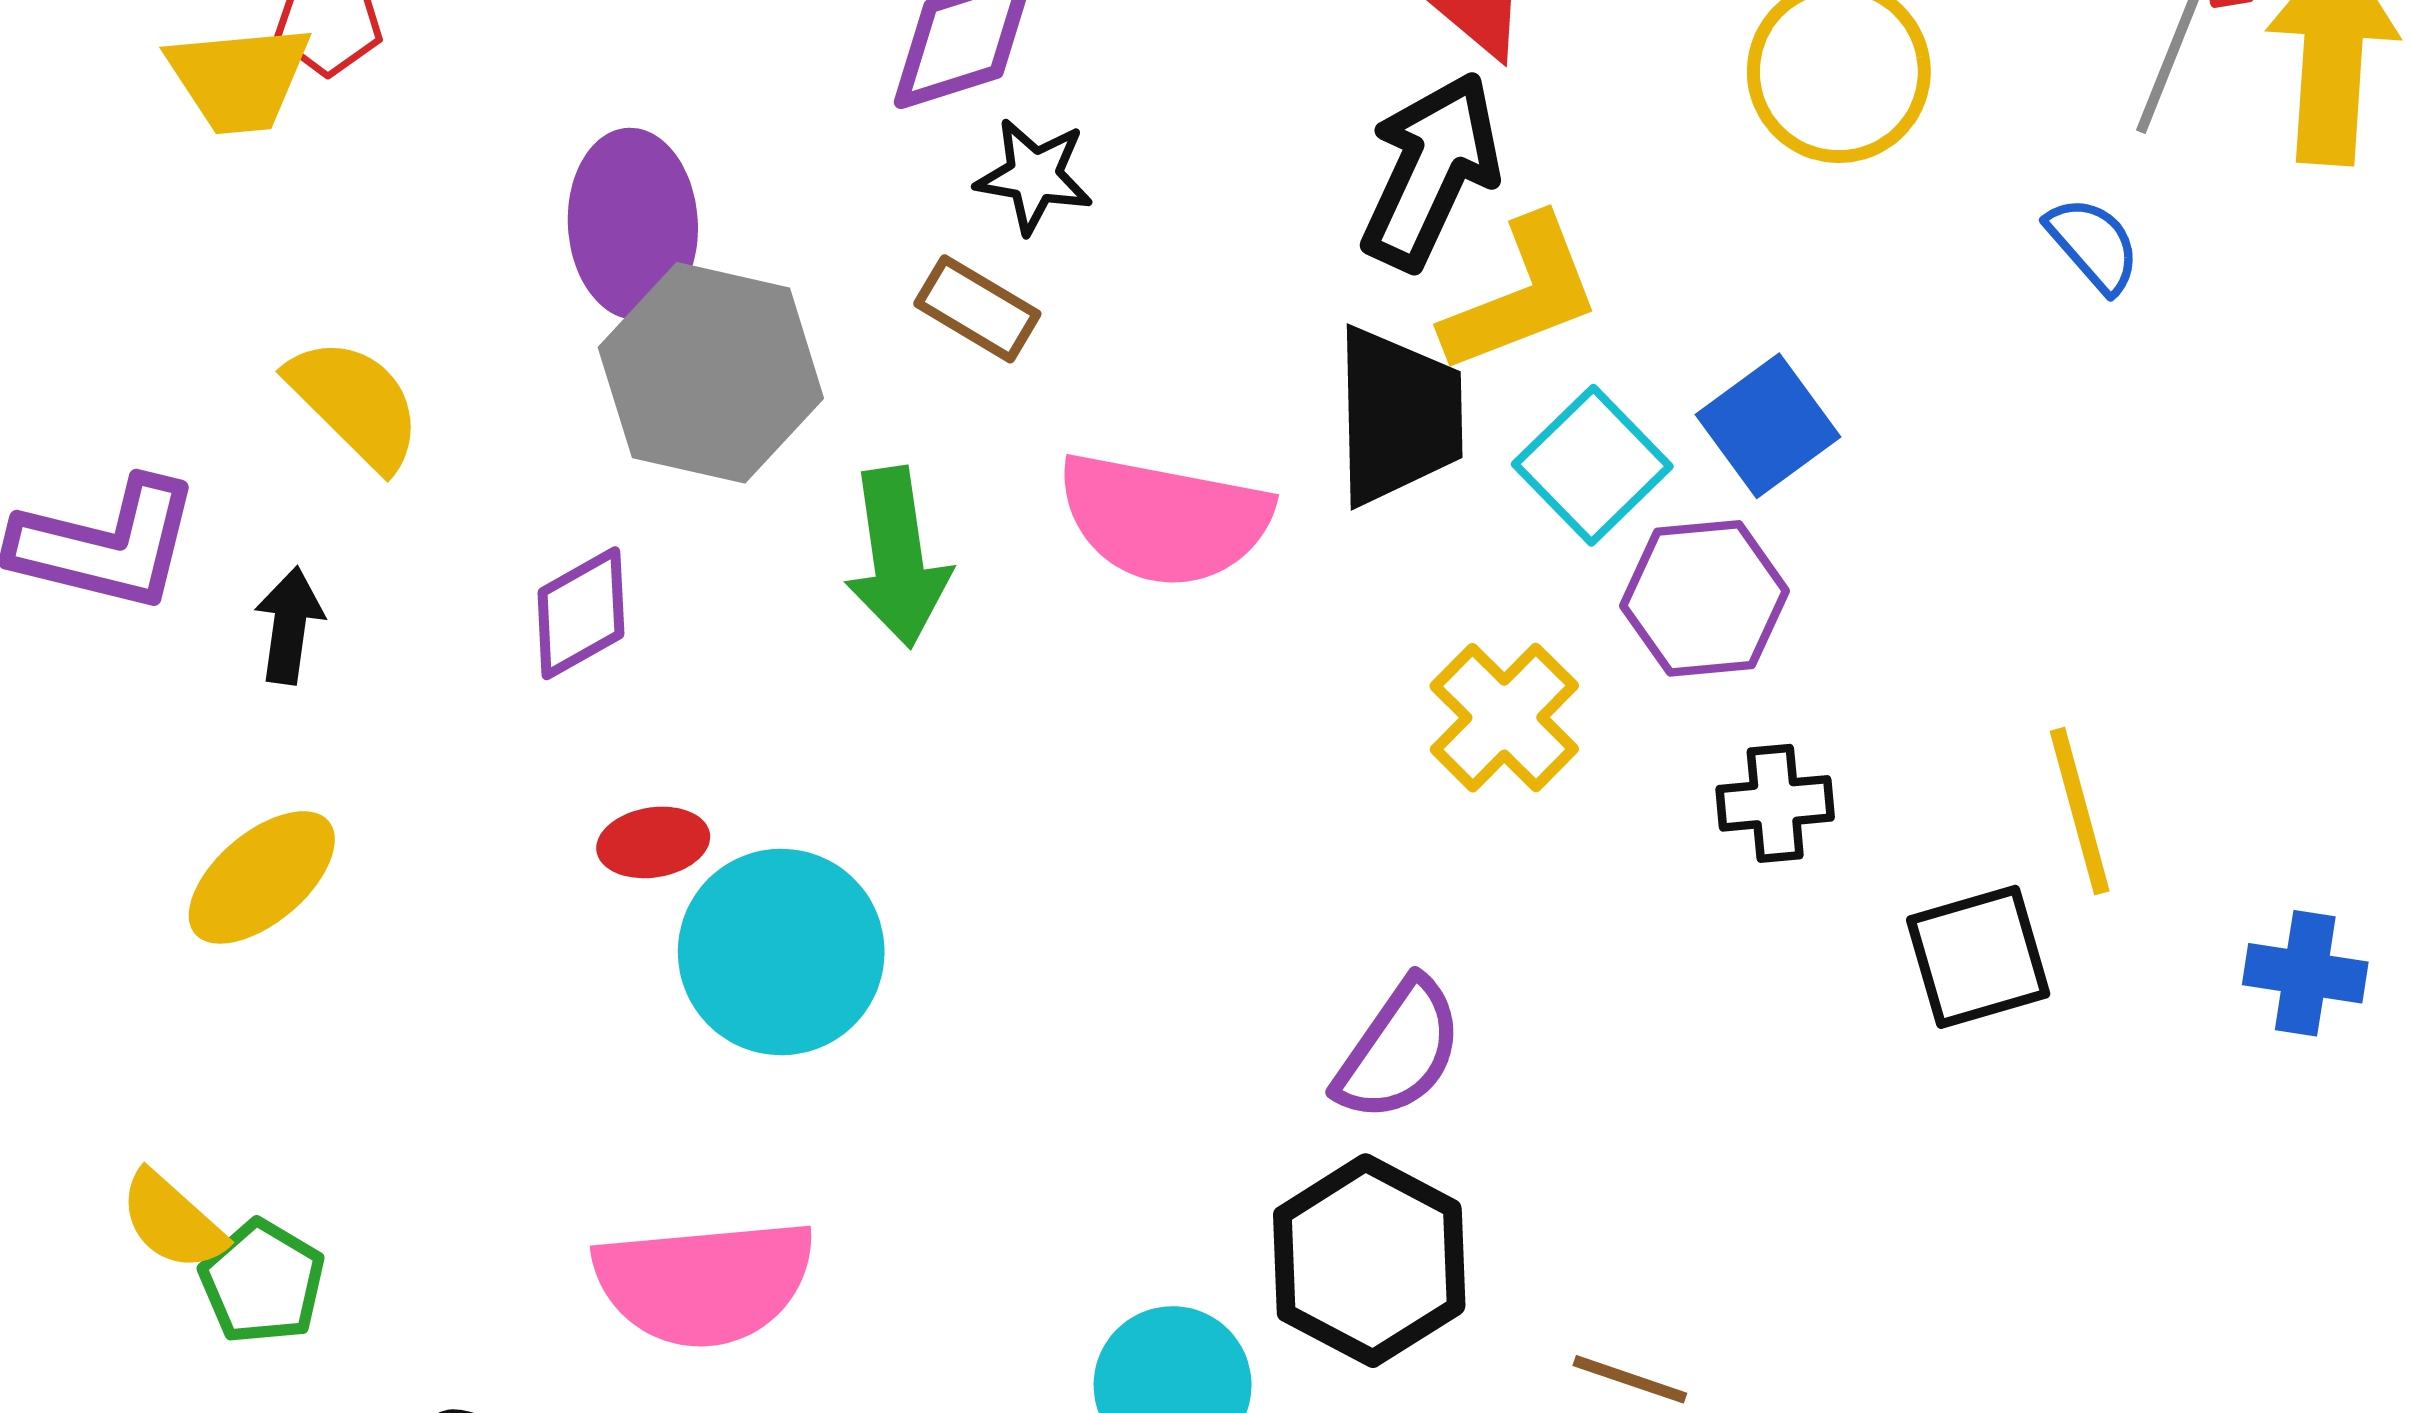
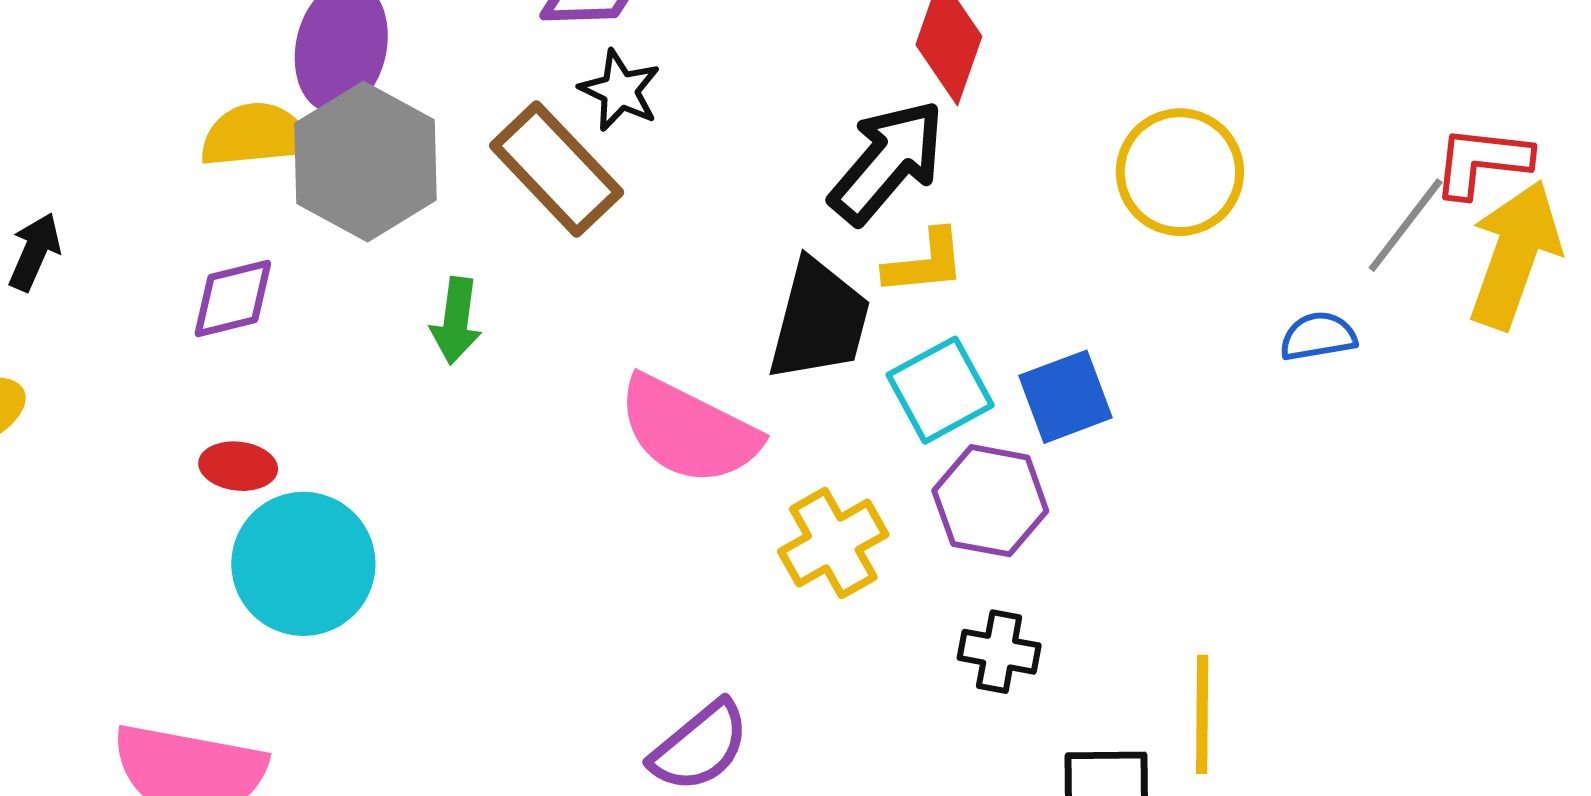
blue semicircle: (2093, 244) -> (1318, 336), turned -74
yellow L-shape: (1522, 295) -> (925, 262), size x0.7
brown rectangle: (977, 309) -> (557, 169), size x1.6
yellow semicircle: (355, 403) -> (255, 135), moved, turned -66
pink semicircle: (1164, 519) -> (688, 430), moved
green arrow: (897, 557) -> (456, 321), size x0.7

